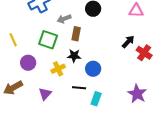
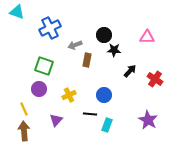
yellow line: (13, 40) -> (24, 109), moved
green square: (48, 40) -> (44, 66), moved
black arrow: (128, 42) -> (130, 71), moved
black star: (74, 56) -> (114, 50), moved
brown arrow: (13, 88) -> (24, 131), moved, turned 114

